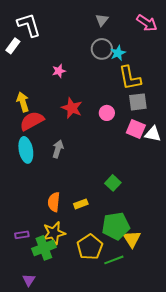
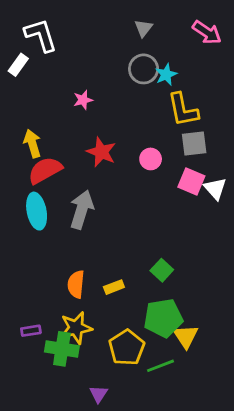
white triangle: (153, 134) -> (215, 189), turned 36
gray arrow: (58, 149) -> (82, 210), size x1.5
green square: (113, 183) -> (162, 270), moved
green cross: (44, 248) -> (62, 349), turned 30
purple triangle: (29, 280) -> (98, 394), moved

